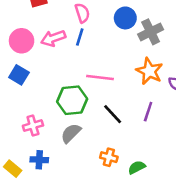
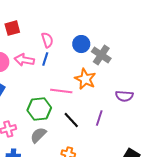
gray cross: (151, 32) -> (101, 55), turned -30
pink arrow: (53, 38) -> (24, 60), turned 30
orange star: (149, 71) -> (85, 79), moved

